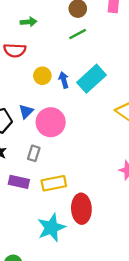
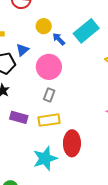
blue arrow: (64, 80) -> (59, 39), moved, turned -32
blue triangle: (26, 111) -> (22, 50), moved
gray rectangle: (34, 153) -> (49, 95), moved

